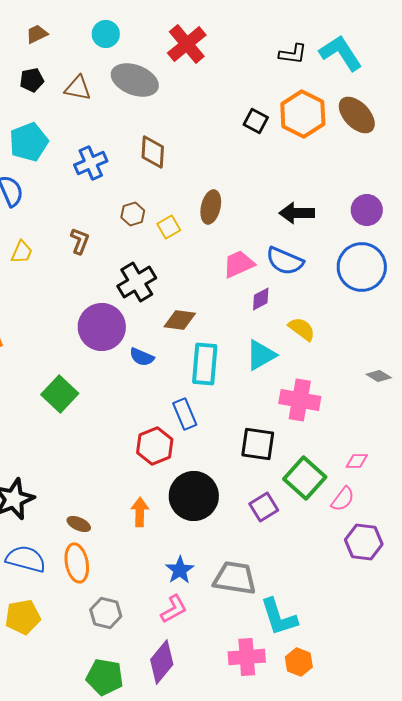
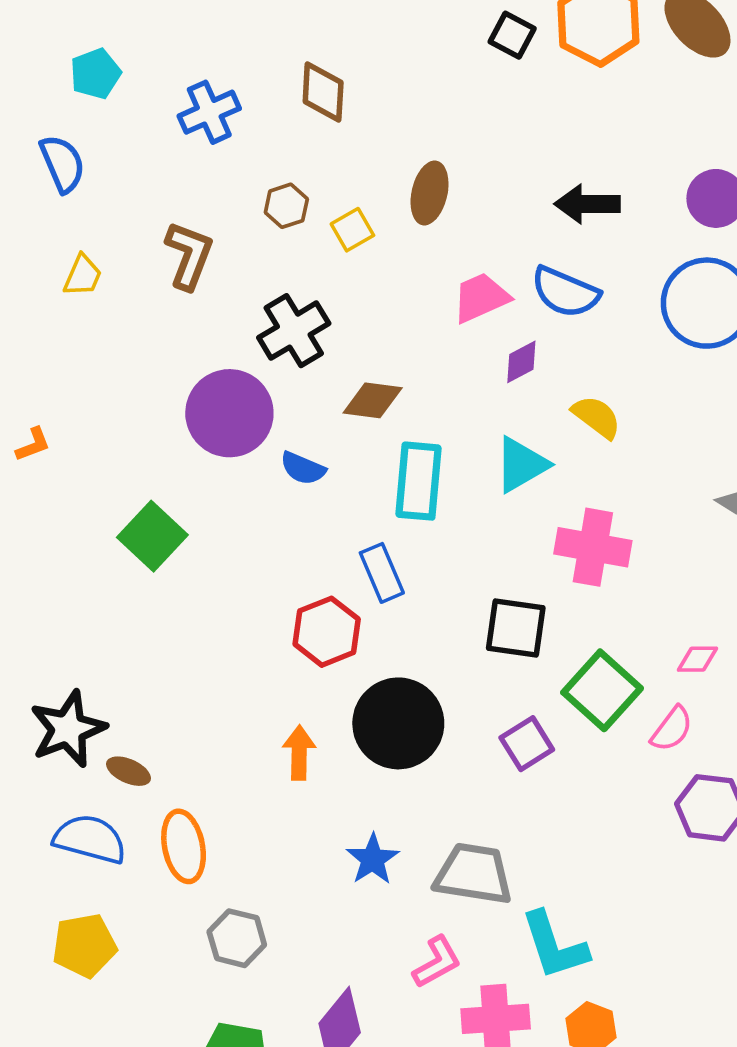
cyan pentagon: (29, 142) -> (95, 74), size x0.7
brown L-shape: (80, 241) -> (189, 255), size x1.4
brown ellipse: (79, 524) -> (128, 771), moved
pink L-shape: (174, 609) -> (437, 962), moved

